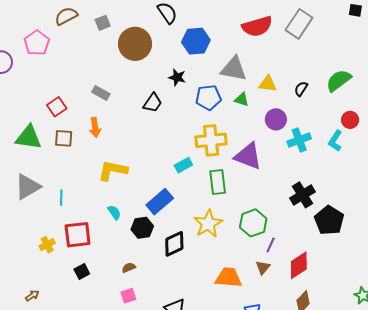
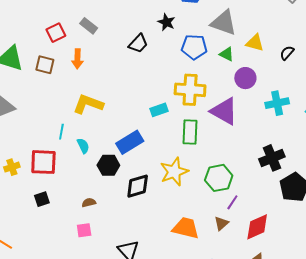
red square: (57, 107) -> (56, 33), moved
purple circle: (276, 119) -> (245, 78), moved
cyan line: (61, 198) -> (61, 132), moved

